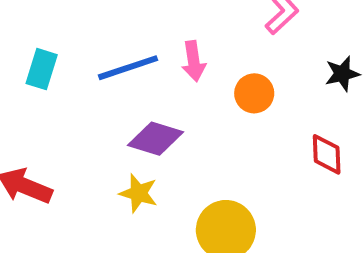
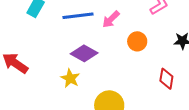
pink arrow: (194, 61) -> (111, 19), turned 42

